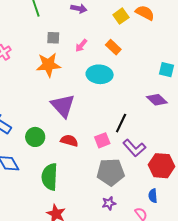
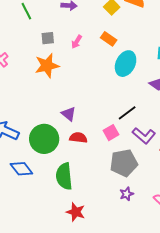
cyan ellipse: (100, 74) -> (126, 64), moved, turned -60
purple triangle: (63, 106) -> (69, 114), moved, size x0.6
black line: (121, 123) -> (127, 113), turned 36
green circle: (35, 137) -> (44, 139), size x1.5

